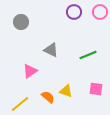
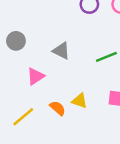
gray circle: (21, 22) -> (16, 41), moved

